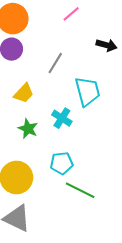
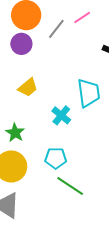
gray line: (55, 63) -> (56, 29), moved
green star: (28, 129) -> (15, 133), moved

